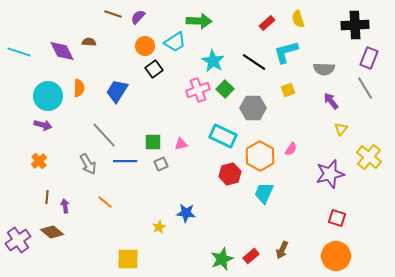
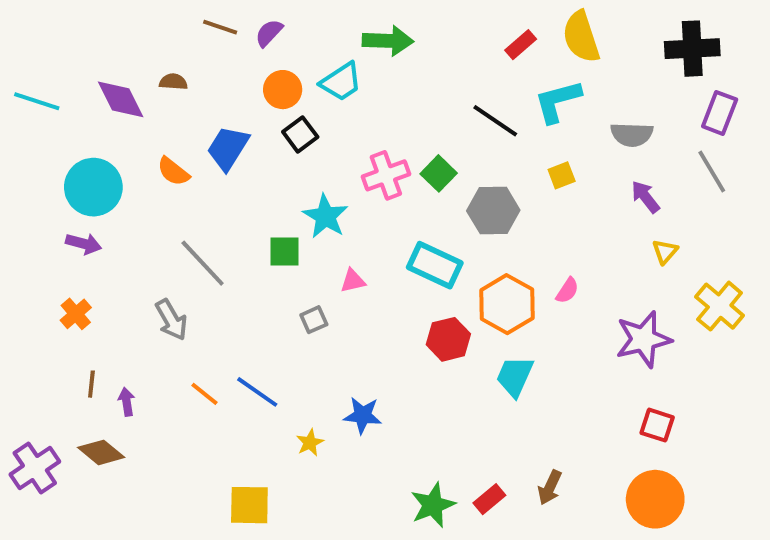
yellow semicircle: (298, 19) -> (581, 37), size x1.5
cyan star: (213, 61) -> (326, 216), moved
orange semicircle: (79, 88) -> (173, 171), moved, turned 126
blue trapezoid: (117, 91) -> (228, 148), moved
green square: (153, 142) -> (285, 251), moved
blue line: (125, 161) -> (257, 392), moved, turned 35

